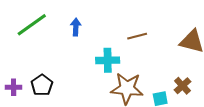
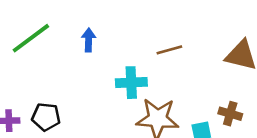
black pentagon: (42, 85) -> (46, 117), turned -30
brown cross: (183, 86) -> (230, 114), turned -30

